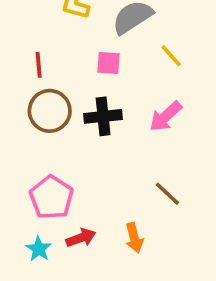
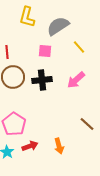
brown line: (167, 194) -> (87, 124), moved

